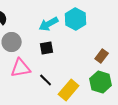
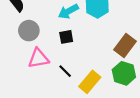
brown rectangle: (102, 56) -> (125, 46), size x1.5

